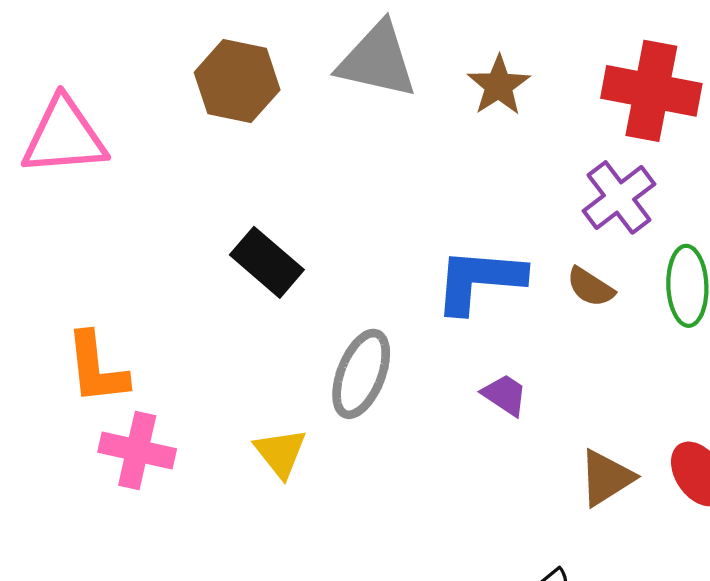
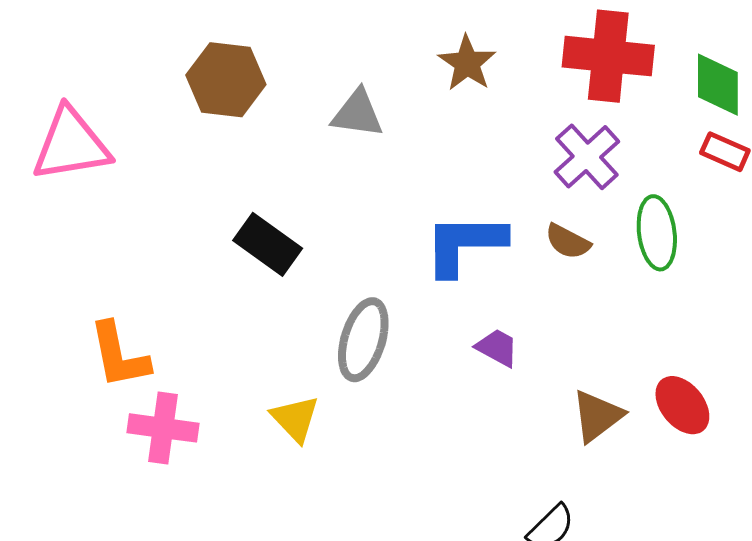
gray triangle: (377, 60) -> (357, 114), moved, size x0.7

